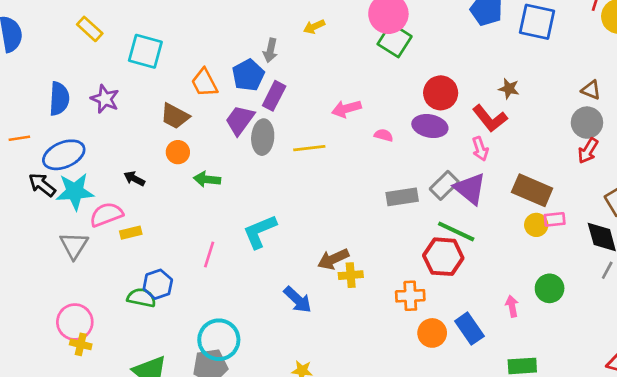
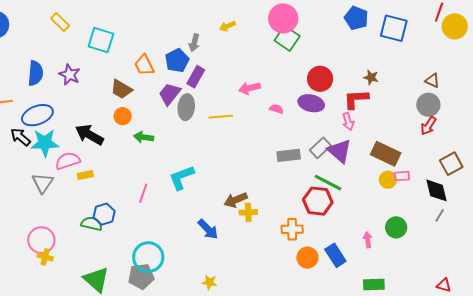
red L-shape: (490, 118) -> (356, 99), turned 124
black arrow: (134, 179) -> (89, 135), size x1.8

